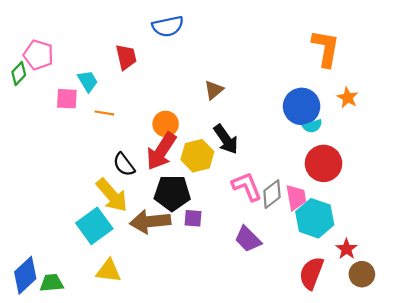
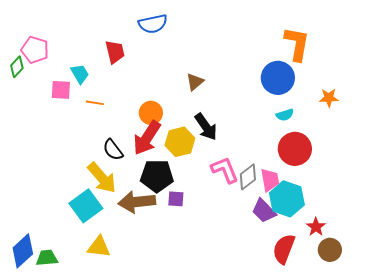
orange star: (348, 98) -> (329, 98), moved, turned -30
blue circle: (302, 106) -> (278, 78), moved
purple trapezoid: (248, 239) -> (264, 211), moved

